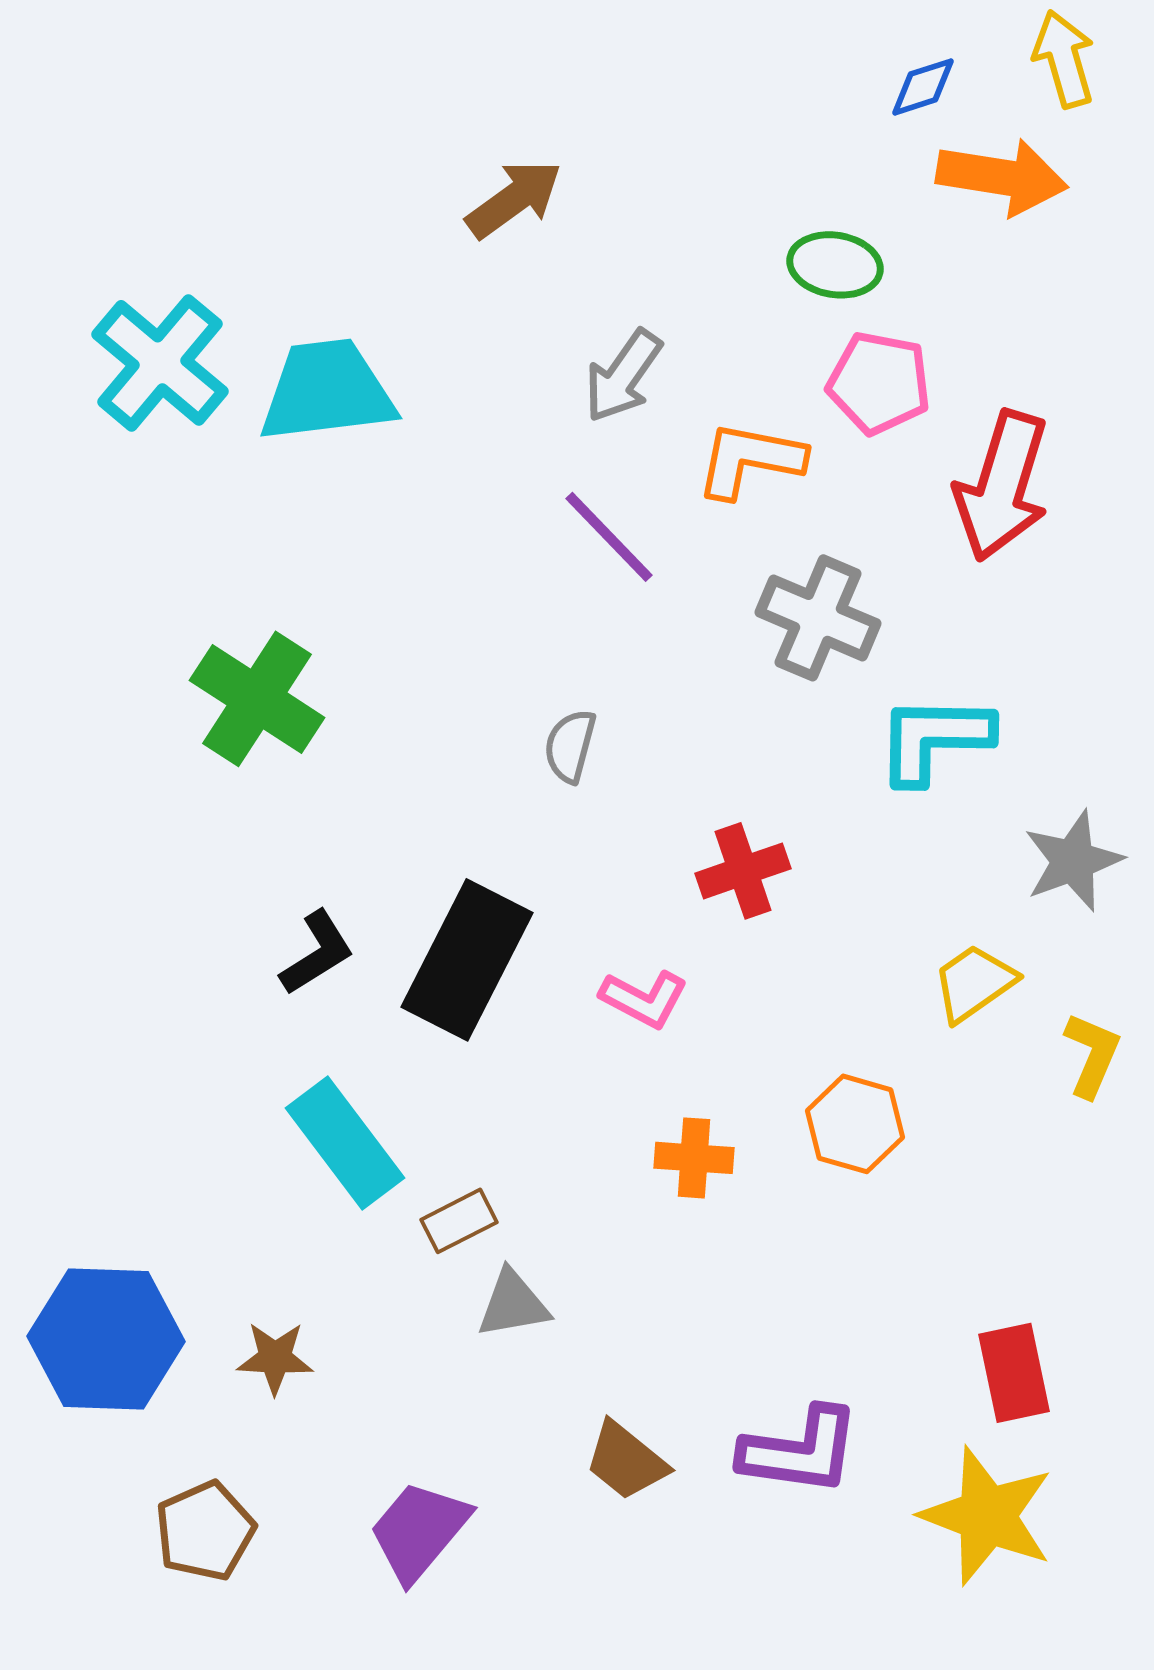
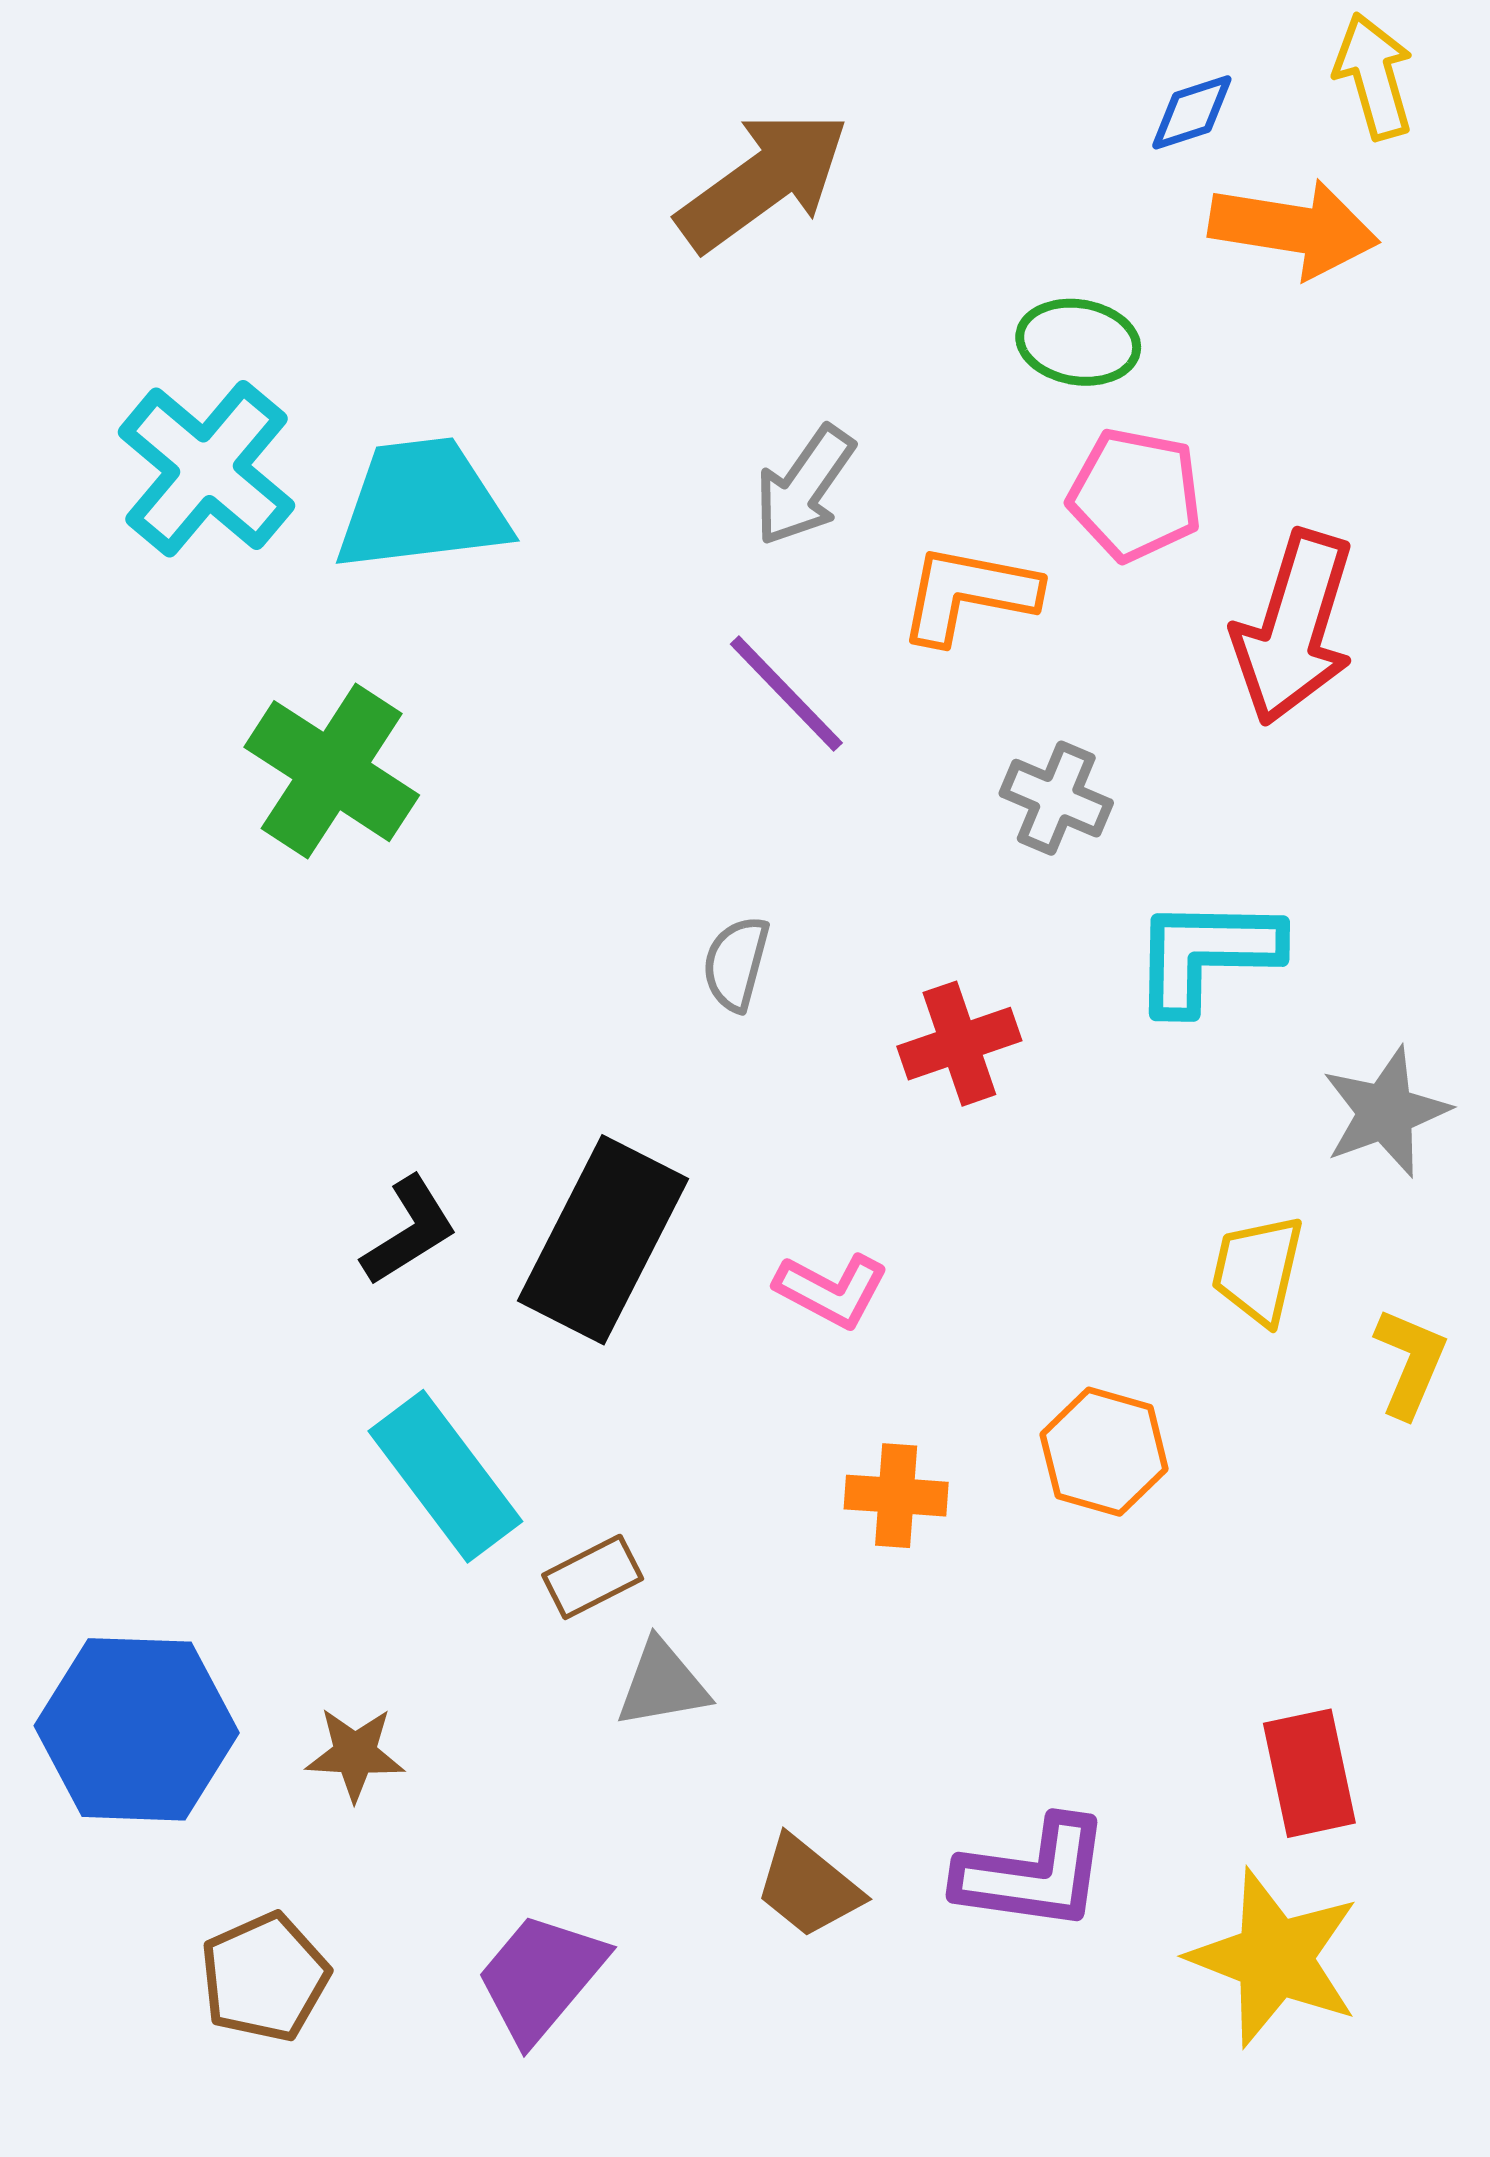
brown arrow: (514, 199) -> (763, 181), moved, size x1.4
gray cross: (818, 618) -> (1056, 798), size x0.7
green cross: (257, 699) -> (332, 771), moved
red cross: (743, 871) -> (959, 1044), moved
yellow trapezoid: (974, 983) -> (1258, 1270), turned -42

